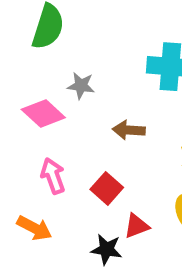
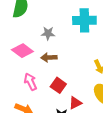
gray star: (81, 86) -> (48, 33), moved
brown arrow: (129, 130) -> (49, 57), moved

